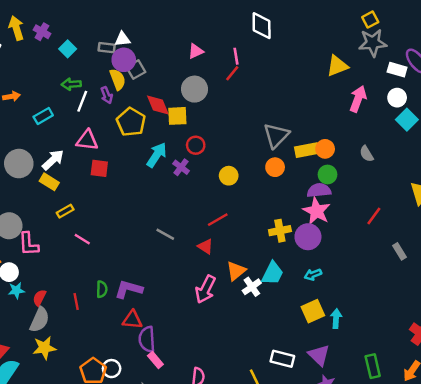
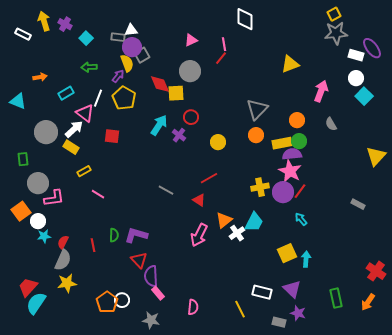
yellow triangle: (337, 66) -> (290, 64), moved
purple arrow: (107, 95) -> (118, 76), turned -120
pink arrow: (358, 99) -> (321, 91), moved
white line: (82, 101) -> (98, 98), moved
yellow pentagon: (131, 122) -> (124, 98), moved
pink triangle: (87, 140) -> (85, 113), moved, turned 30
yellow rectangle: (307, 150) -> (282, 143), moved
red line: (374, 216) -> (300, 191), moved
pink L-shape: (29, 244) -> (54, 198), turned -95
gray rectangle: (400, 251) -> (358, 204), turned -32
cyan arrow: (313, 275) -> (301, 219), moved, turned 72
red triangle: (132, 320) -> (139, 260), turned 42

